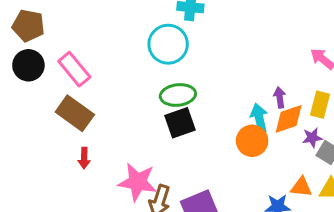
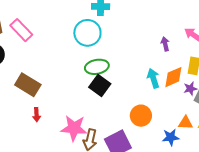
pink rectangle: (74, 69) -> (21, 30), moved
purple arrow: (280, 97) -> (165, 44), moved
black square: (180, 123) -> (100, 86), turned -30
orange circle: (252, 141) -> (141, 116), moved

